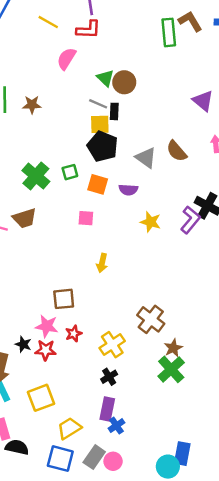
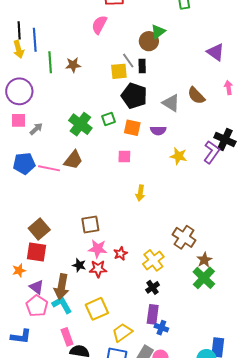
green triangle: (105, 78) -> (158, 31), moved, turned 42
gray line: (98, 104) -> (128, 61), turned 35
yellow square: (100, 124) -> (119, 71), moved
brown trapezoid: (25, 218) -> (73, 160), turned -30
brown square: (64, 299) -> (90, 225), moved
blue cross: (116, 426) -> (161, 328), turned -32

